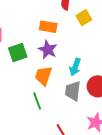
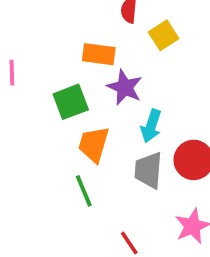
purple star: (48, 50) -> (125, 87), moved
green square: (18, 52) -> (71, 102), moved

